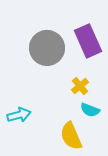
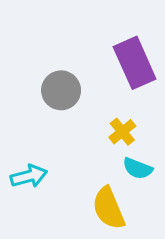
gray circle: (47, 48) -> (61, 90), moved, size x0.7

